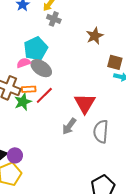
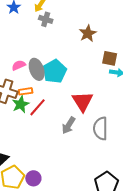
cyan pentagon: (36, 49) -> (55, 71), moved
gray ellipse: (41, 68) -> (37, 69), turned 40
red line: (44, 95) -> (38, 107), moved
purple circle: (15, 155) -> (33, 178), moved

